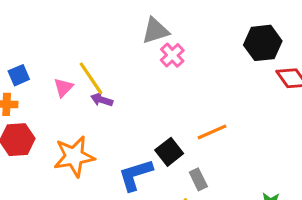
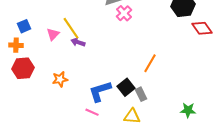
orange line: (212, 132) -> (150, 63), turned -36
black square: (169, 152) -> (126, 87), moved
orange star: (74, 156) -> (60, 79), size x0.6

